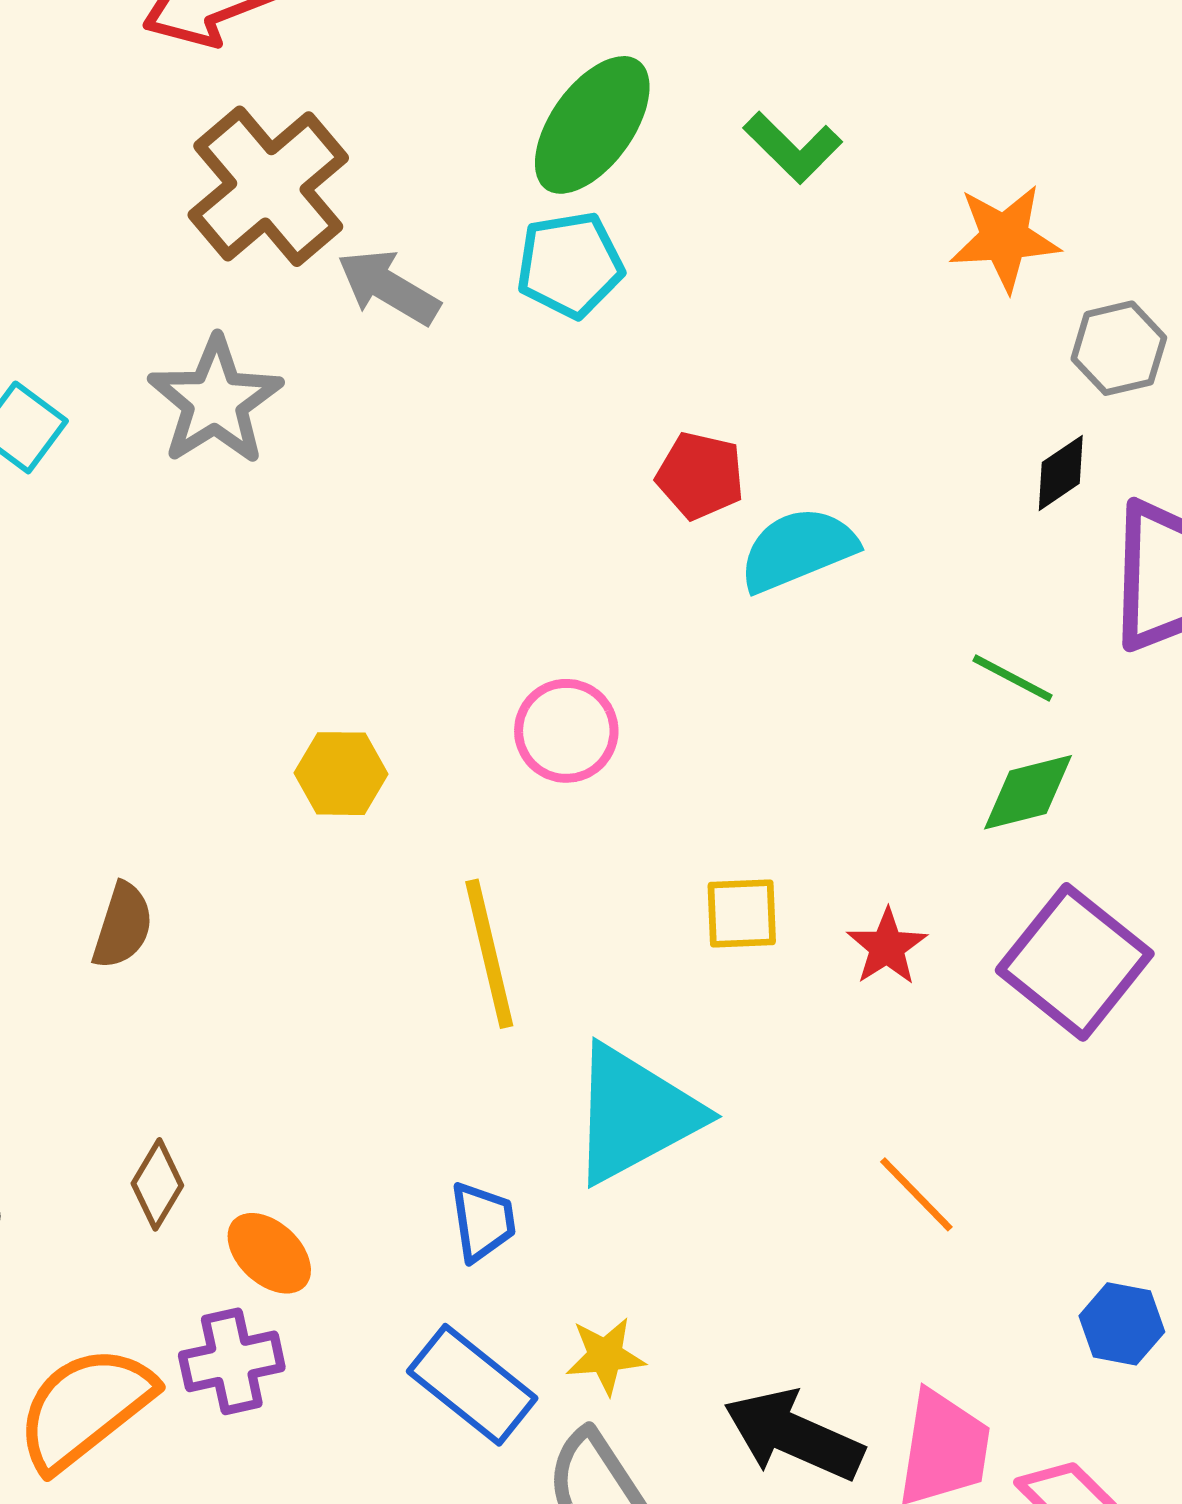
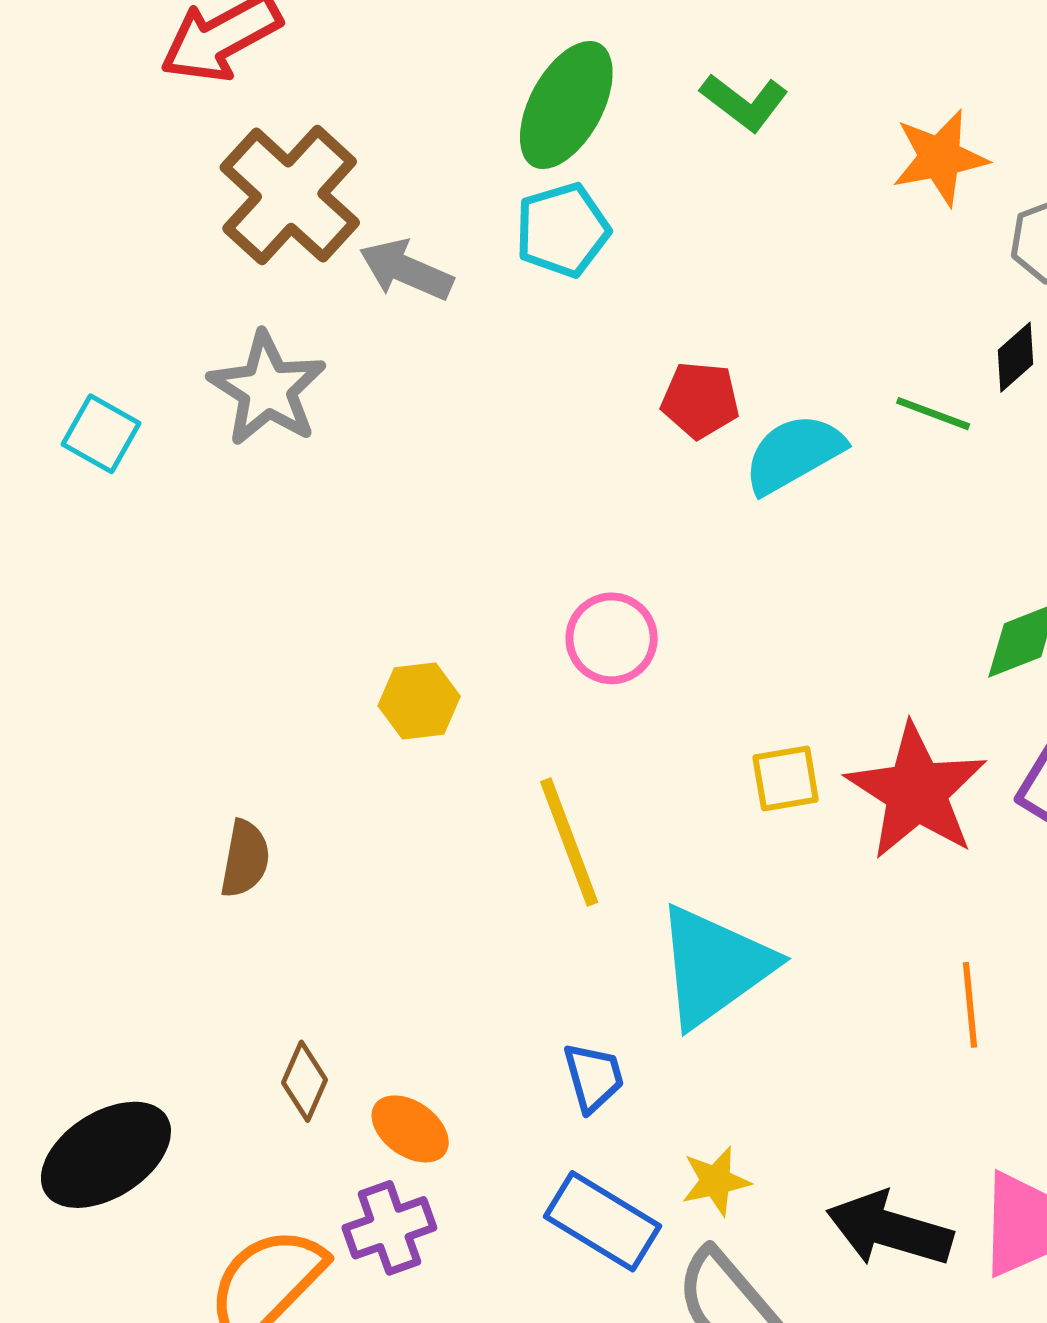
green line: (1013, 678) -> (933, 414), moved
red star: (887, 947) -> (916, 791), size x2.0
orange line: (916, 1194) -> (970, 1005), turned 46

